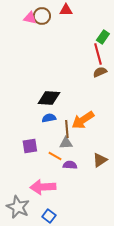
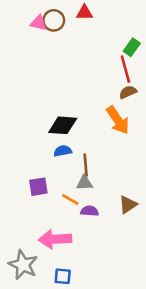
orange arrow: (83, 120) -> (118, 120), moved, turned -90
blue square: (49, 216) -> (63, 276), turned -32

